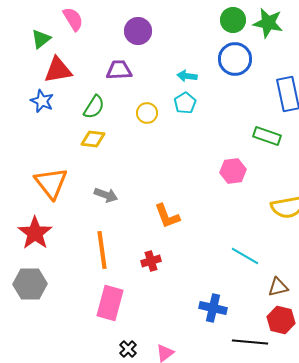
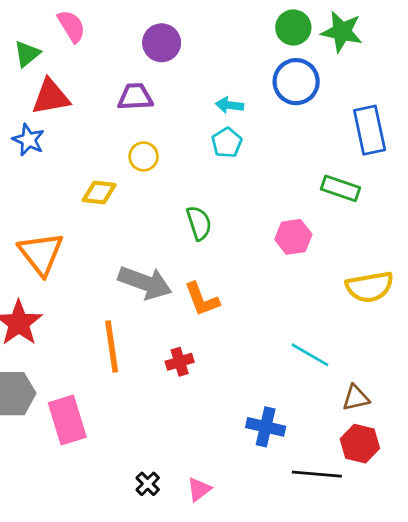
green semicircle: (94, 107) -> (199, 223), moved, turned -50
yellow circle: (147, 113) -> (144, 156), moved
gray arrow: (106, 195) -> (145, 283), moved, size x1.6
pink rectangle: (110, 303) -> (67, 420), moved, turned -32

